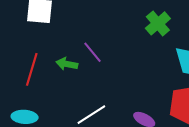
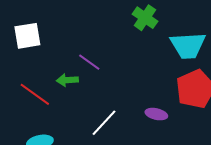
red line: (32, 69) -> (35, 94), turned -56

